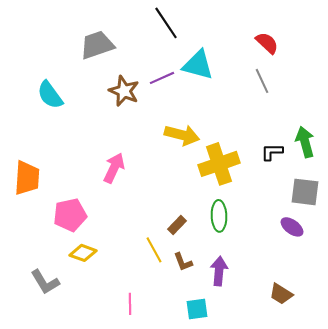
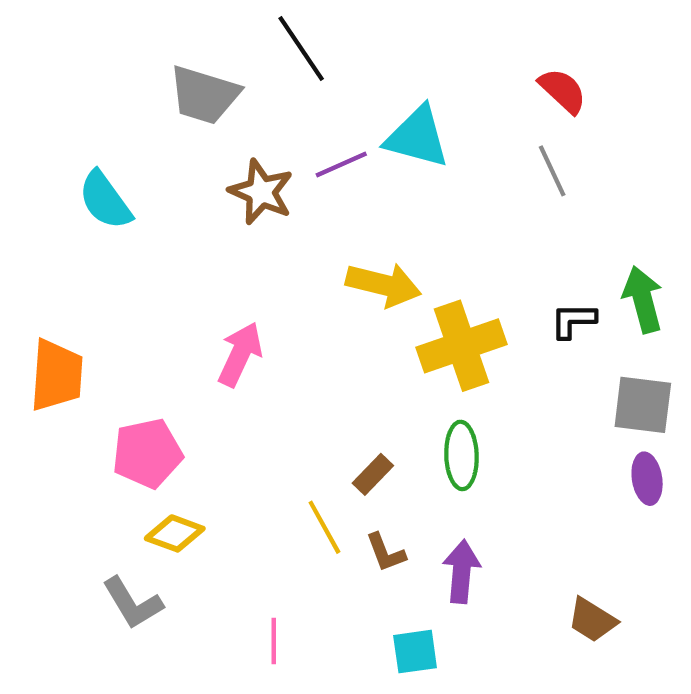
black line: (166, 23) -> (301, 49), moved
gray trapezoid: (97, 45) -> (204, 95), turned -144
purple ellipse: (292, 227) -> (647, 479), moved, turned 45
gray L-shape: (45, 282) -> (133, 603), moved

